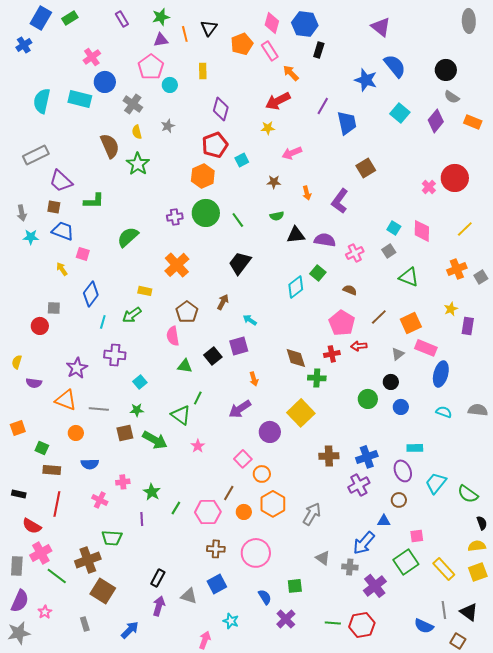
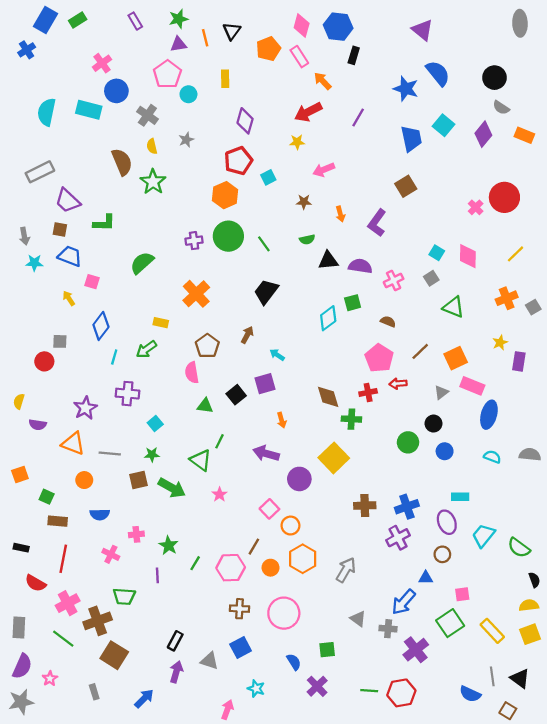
blue trapezoid: (347, 123) -> (411, 139), moved
green square: (318, 273) -> (353, 303), turned 35
purple arrow: (240, 409) -> (266, 453), turned 50
pink cross: (41, 553) -> (68, 603), moved

